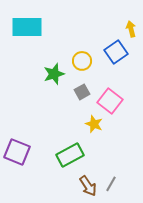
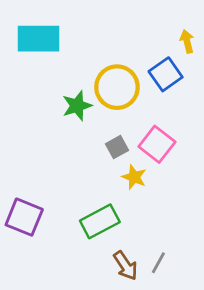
yellow circle: (82, 61) -> (117, 87), size x1.6
gray square: (82, 92) -> (117, 147), moved

